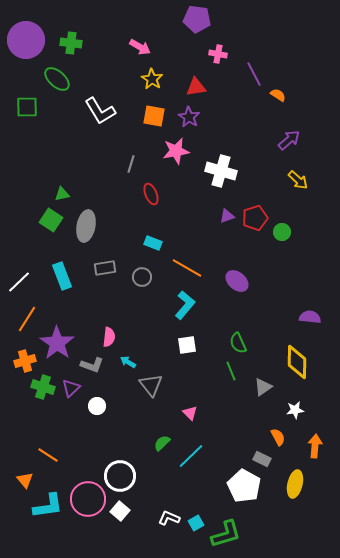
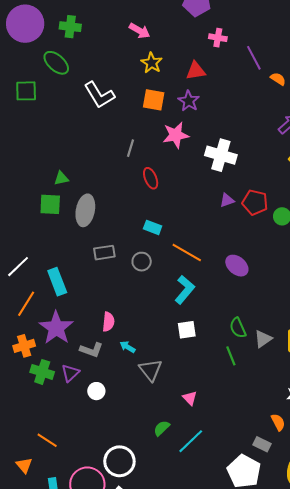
red pentagon: (255, 218) -> (255, 202), turned 30
green square: (51, 220) -> (50, 204), turned -30
cyan rectangle: (62, 276) -> (57, 282), moved
gray triangle: (263, 387) -> (263, 339), moved

